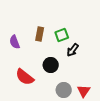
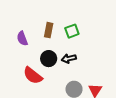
black arrow: (73, 50) -> (69, 59), moved, turned 40
black circle: (51, 65) -> (49, 59), moved

